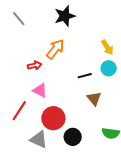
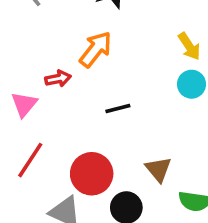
black line: (85, 76) -> (118, 109), moved
pink triangle: (40, 90) -> (24, 104), moved, turned 42
brown triangle: (94, 99) -> (158, 169), moved

